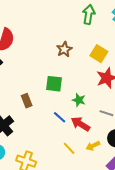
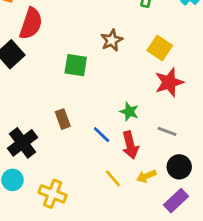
green square: (54, 84) -> (76, 65), moved
brown rectangle: (27, 101) -> (63, 119), moved
red arrow: (80, 124) -> (130, 145), turned -138

